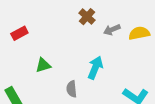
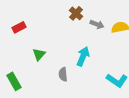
gray arrow: (112, 30) -> (97, 24), turned -136
green triangle: (43, 65) -> (39, 54), turned -32

